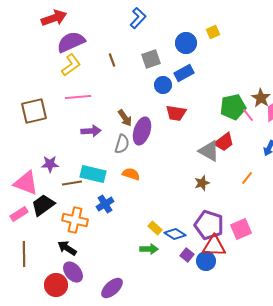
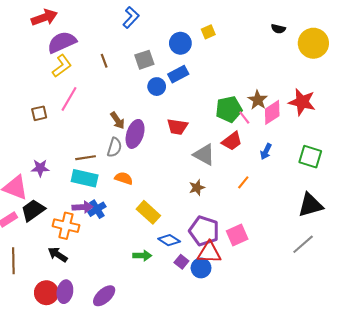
pink line: (78, 97) -> (69, 99), turned -55
brown square: (34, 111) -> (39, 113), moved, size x0.6
red trapezoid: (176, 113) -> (177, 127), moved
purple arrow: (91, 131) -> (82, 207), moved
red trapezoid: (224, 142) -> (232, 141), moved
brown line: (72, 183) -> (86, 158), moved
yellow rectangle: (155, 228) -> (148, 212), moved, size x1.6
purple ellipse: (73, 272) -> (65, 292), moved, turned 50

